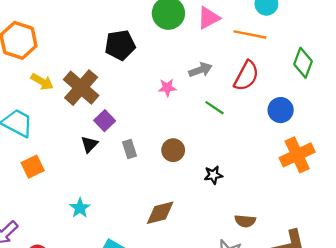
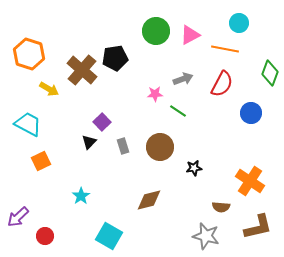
brown cross: (81, 88) -> (82, 70), moved
green line: (214, 108) -> (178, 111), moved
brown circle: (173, 150) -> (160, 147), size x1.4
orange cross: (297, 155) -> (250, 181), moved, turned -32

